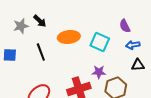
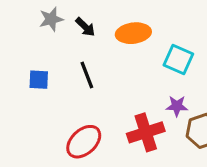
gray star: (21, 26) -> (51, 19), moved
orange ellipse: (69, 37) -> (133, 33), moved

